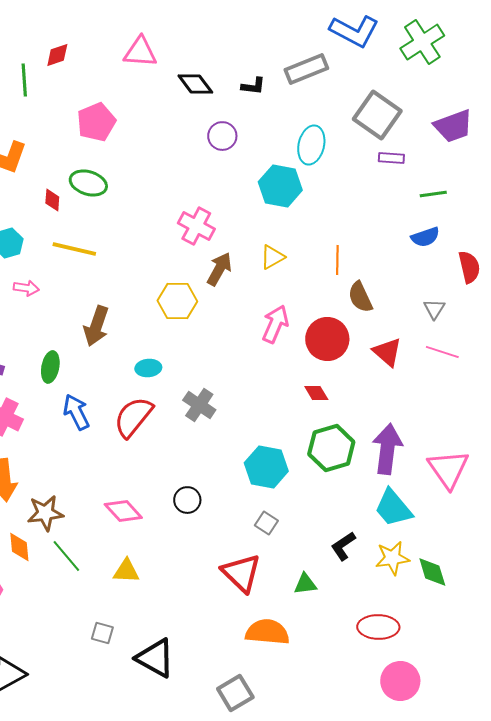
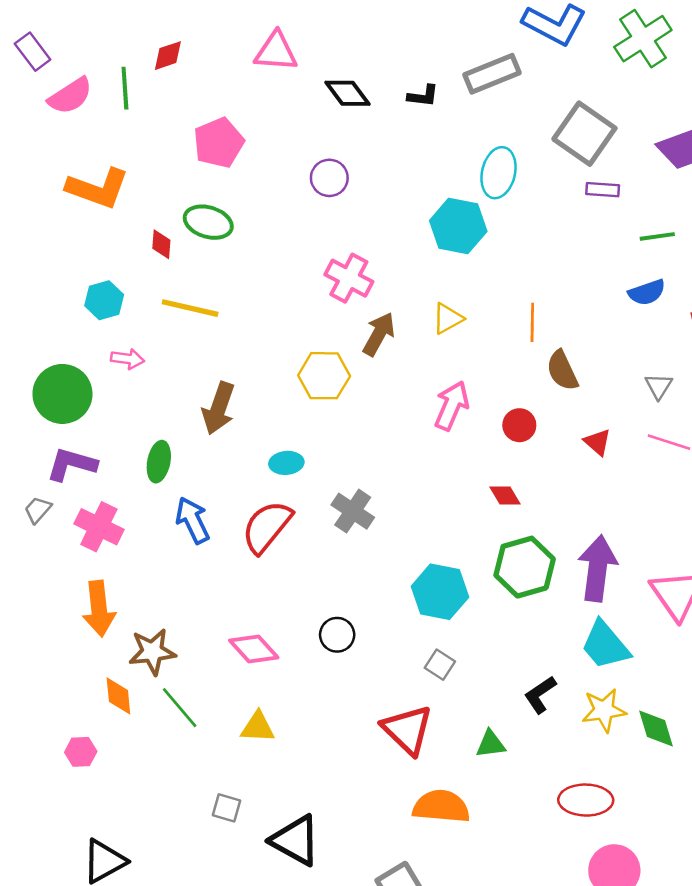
purple circle: (222, 136) -> (329, 178), moved
red circle: (327, 339) -> (519, 425), size x0.6
red triangle: (387, 352) -> (597, 442), size x0.7

